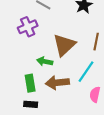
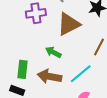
brown triangle: (64, 45) -> (69, 24), moved
green arrow: (45, 61) -> (53, 52), moved

